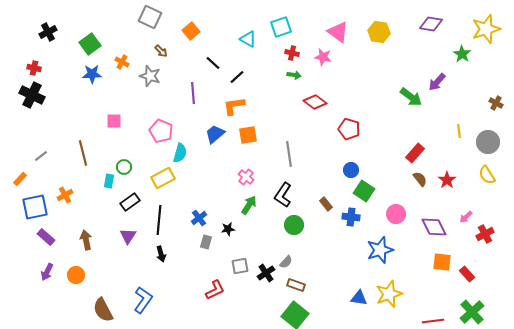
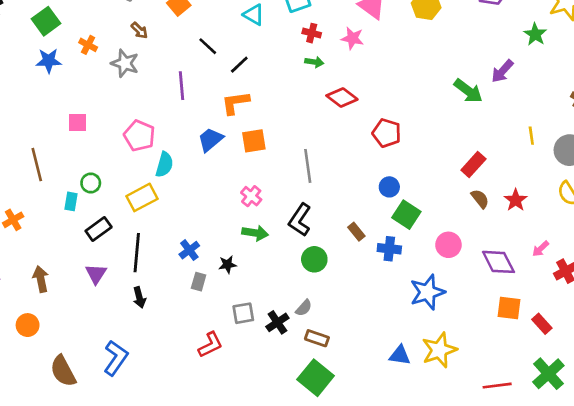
green arrow: (249, 205) -> (255, 233), turned 66

